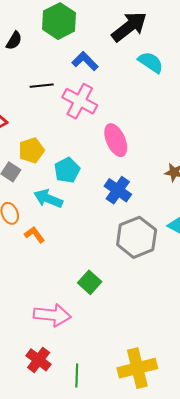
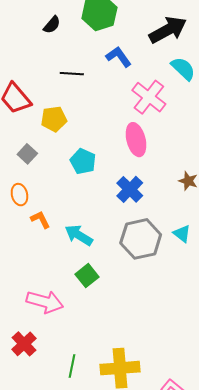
pink cross: (80, 101) -> (149, 97), moved
yellow pentagon: (31, 150) -> (54, 119), moved
cyan pentagon: (67, 170) -> (83, 161), turned -30
cyan arrow: (48, 199) -> (79, 235), moved
green line: (77, 375) -> (72, 366), moved

